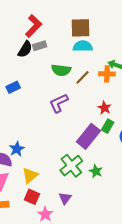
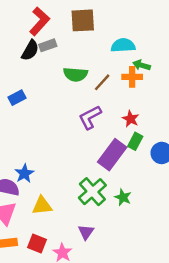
brown square: (81, 28) -> (83, 20), moved
cyan semicircle: (83, 46) -> (123, 45), moved
purple L-shape: (59, 103) -> (90, 117), moved
yellow triangle: (30, 175) -> (42, 206), turned 36
red square: (32, 197) -> (37, 244), moved

